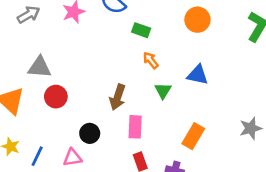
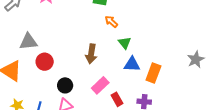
blue triangle: (198, 75) -> (132, 64), moved
pink rectangle: (135, 127) -> (100, 85), moved, turned 54
black circle: (90, 133) -> (65, 85), moved

